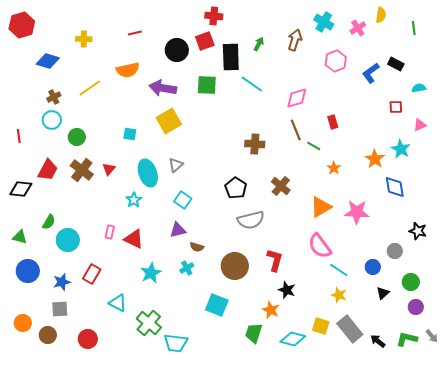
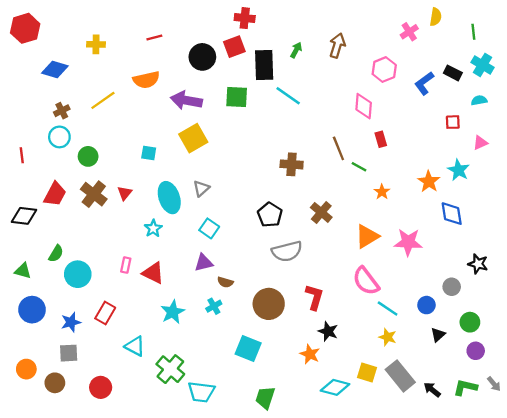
cyan cross: (324, 22) -> (483, 65), moved
pink diamond: (297, 98) -> (364, 106), moved, turned -70
green trapezoid: (254, 333) -> (265, 398), moved

